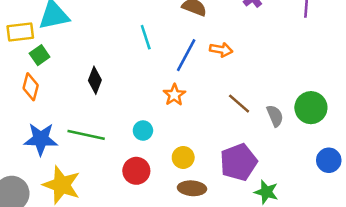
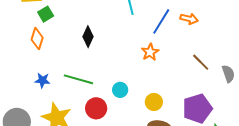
cyan circle: (143, 131) -> (120, 90), moved
blue star: (41, 139) -> (42, 80), size x0.6
red circle: (136, 171) -> (96, 108), moved

